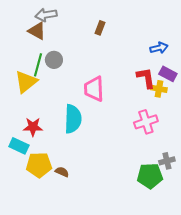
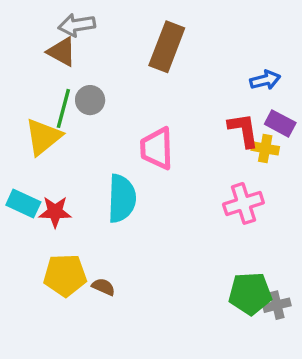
brown rectangle: (100, 28) -> (167, 47), size x2.0
cyan rectangle: (19, 146) -> (23, 203), moved
gray cross: (167, 161) -> (277, 305), moved

